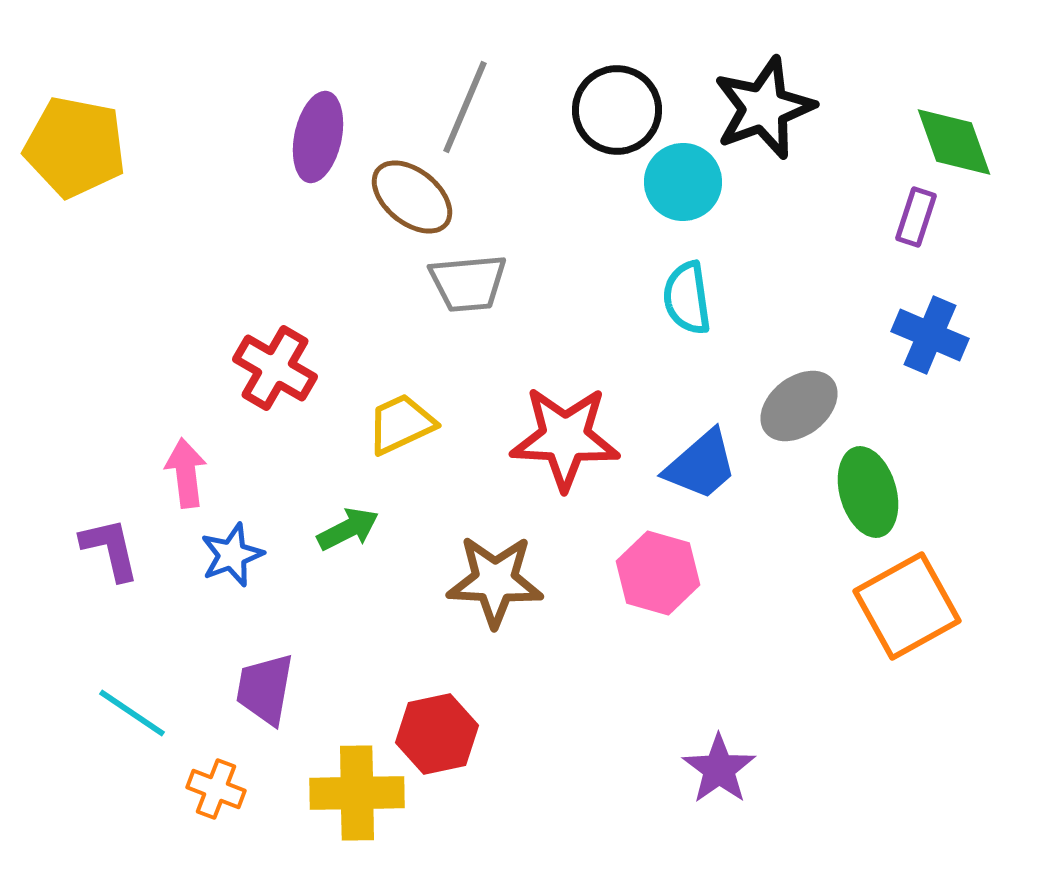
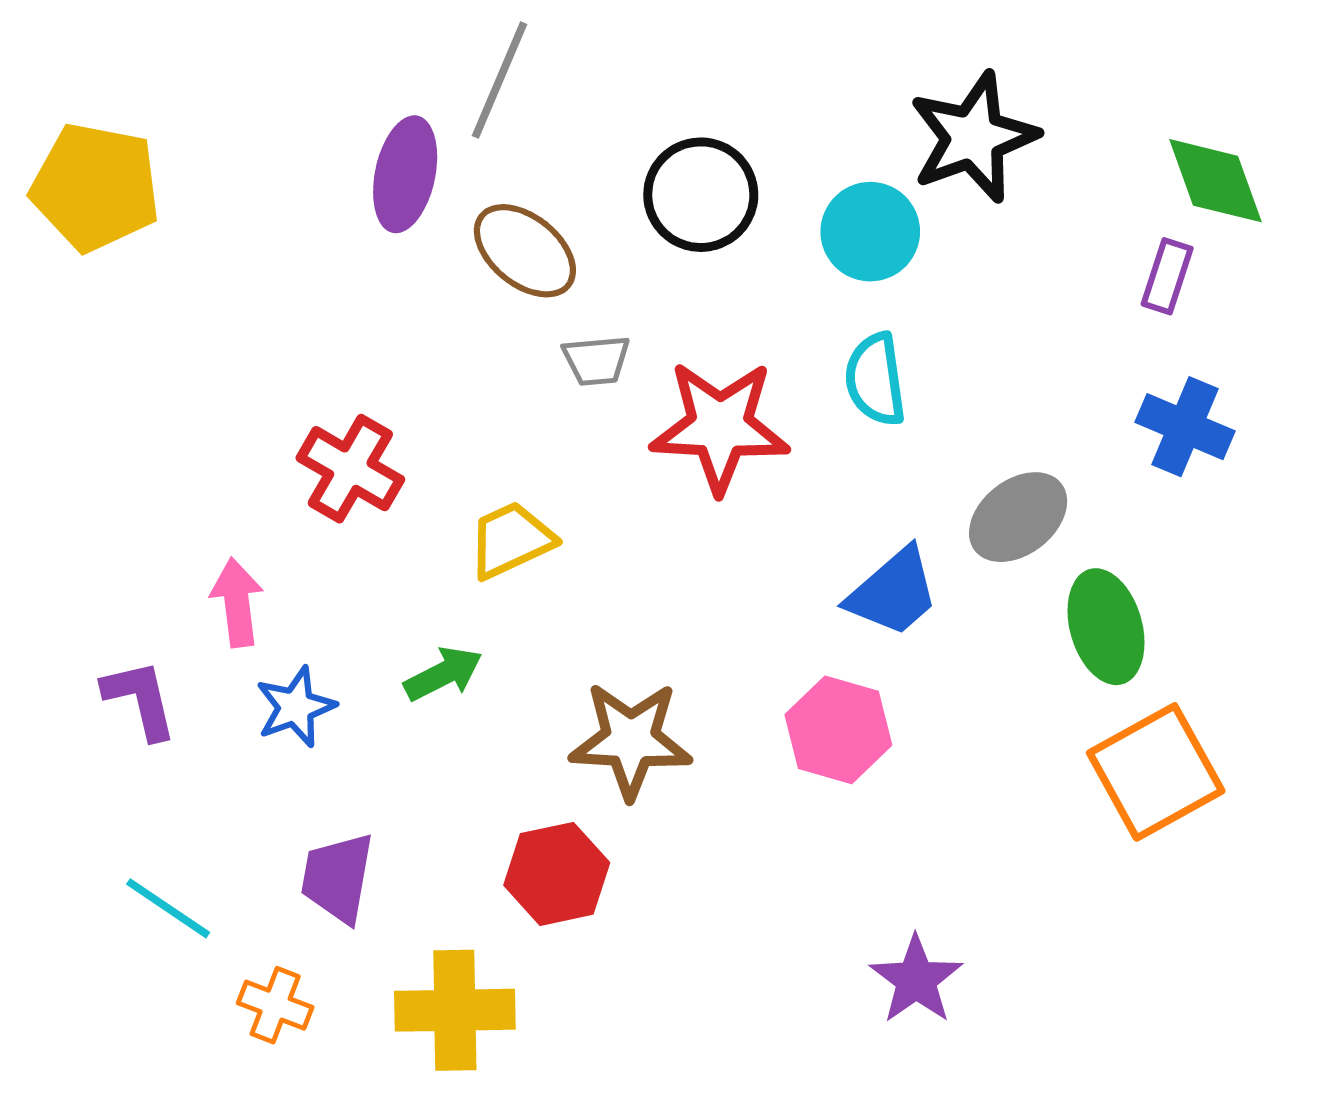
gray line: (465, 107) -> (499, 80), moved
black circle: (617, 110) -> (701, 195), moved
gray trapezoid: (468, 283) -> (596, 360), size x0.7
red star: (565, 438) -> (720, 427), moved
red hexagon: (437, 734) -> (557, 874), moved

